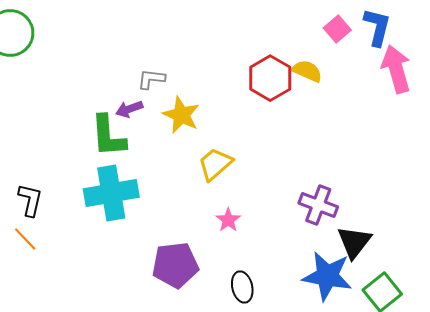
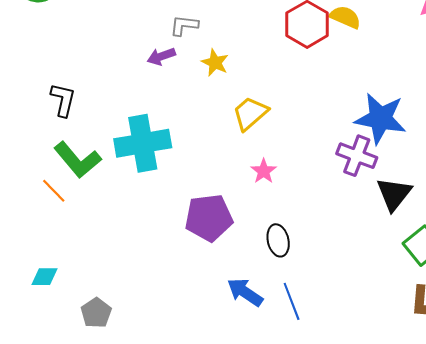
yellow star: (181, 115) -> (215, 63), size x0.7
green L-shape: (108, 136) -> (78, 160), moved, turned -36
black L-shape: (30, 200) -> (63, 100), moved
blue star: (327, 276) -> (380, 118), moved

